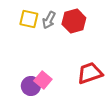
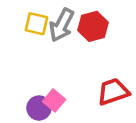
gray arrow: (49, 20) -> (62, 25), size x1.5

